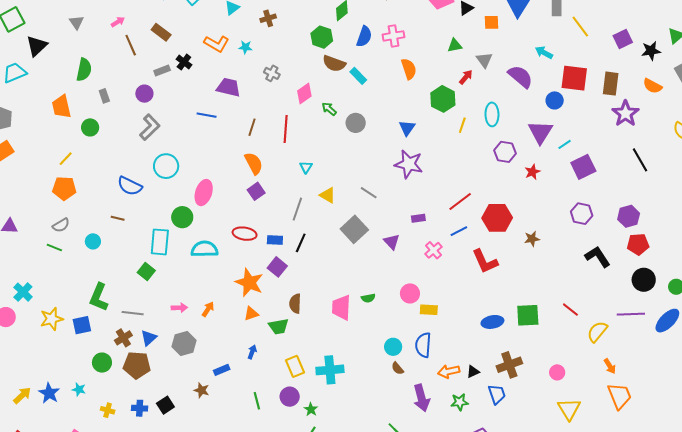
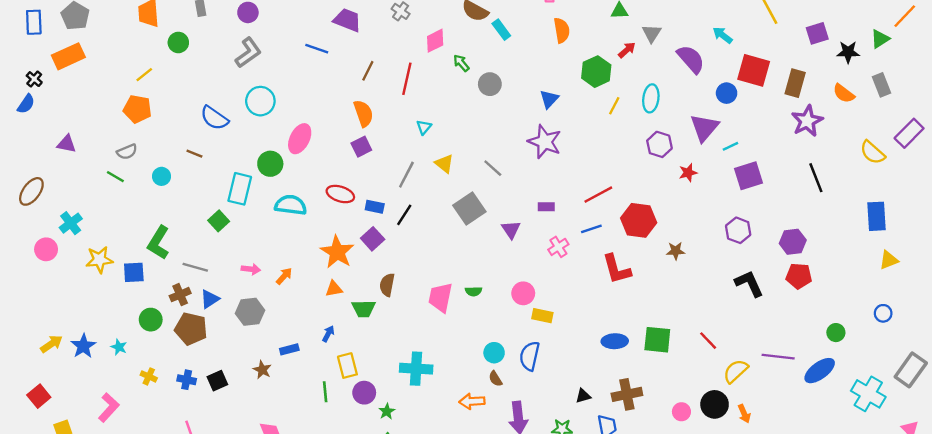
black circle: (644, 280) -> (715, 404), moved
yellow rectangle: (295, 366) -> (347, 366), moved
orange arrow: (449, 371) -> (472, 401), moved

